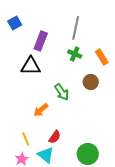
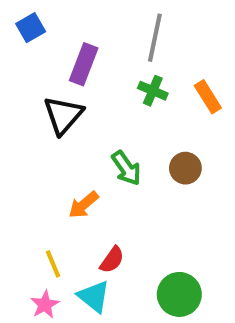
black triangle: (31, 66) -> (63, 115), turned -50
brown circle: (91, 82) -> (185, 168), moved

